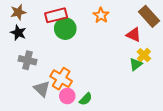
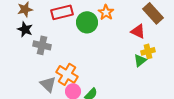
green circle: (65, 29) -> (87, 22), moved
yellow cross: (144, 55) -> (148, 51), turned 32
gray cross: (27, 60) -> (42, 45), moved

